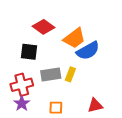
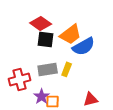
black square: (29, 52) -> (46, 39), moved
purple star: (22, 103) -> (42, 96), moved

